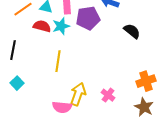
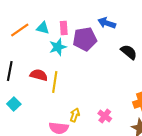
red semicircle: (42, 26) -> (39, 75), moved
yellow arrow: (78, 94) -> (75, 115), size x0.6

